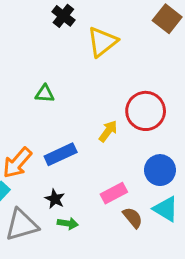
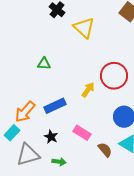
yellow triangle: (102, 42) -> (84, 28), turned -40
pink rectangle: (114, 193) -> (82, 133), moved, turned 60
green arrow: (68, 223) -> (59, 162), moved

